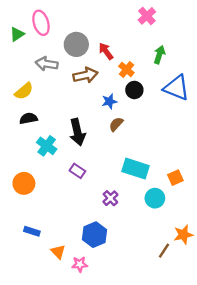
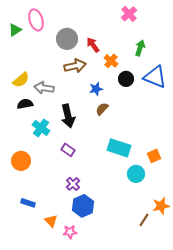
gray arrow: (47, 64) -> (44, 88), moved
black circle: (134, 90) -> (126, 79), moved
purple cross: (110, 198) -> (73, 184), moved

